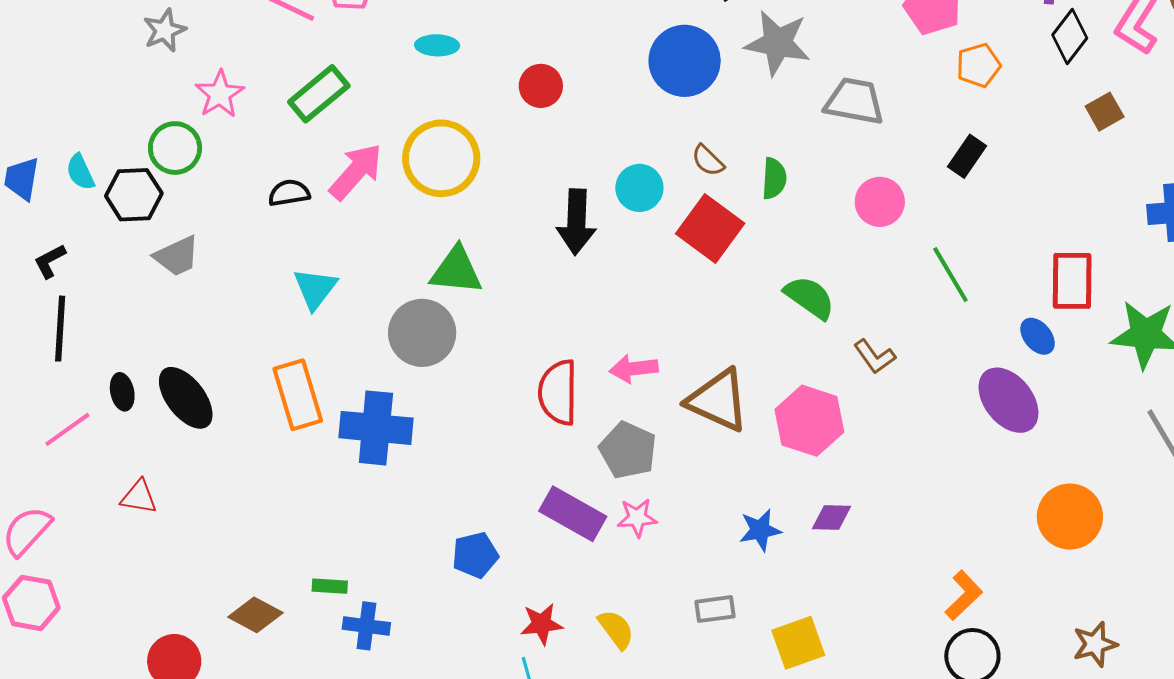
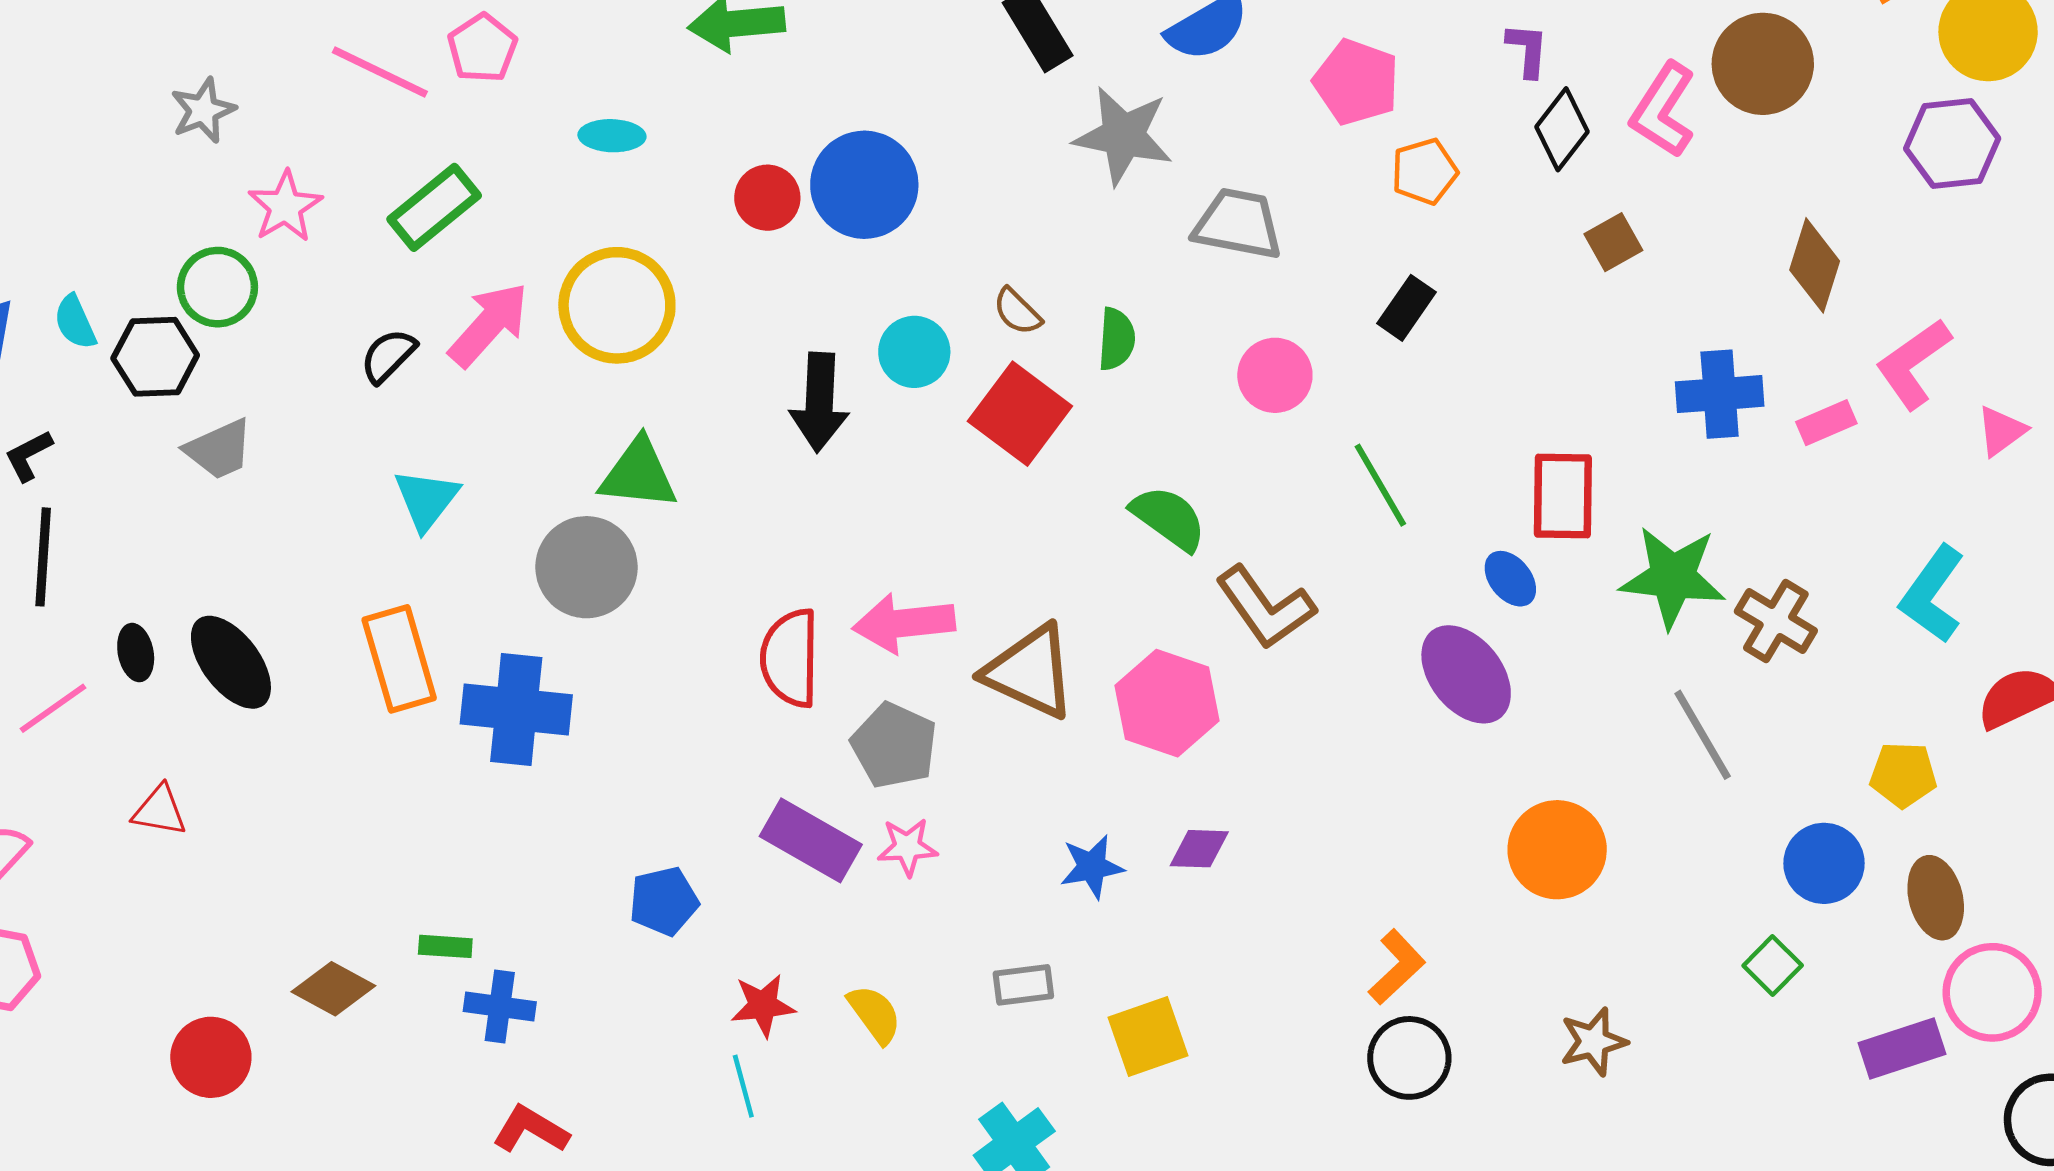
blue circle: (685, 61) -> (864, 185), moved
black semicircle: (289, 193) -> (388, 356), turned -36
brown L-shape: (874, 356) -> (1265, 607), size x1.6
pink arrow: (634, 369) -> (904, 623), size x1.4

